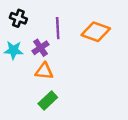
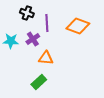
black cross: (18, 18) -> (27, 13), moved
orange triangle: (44, 71) -> (46, 58), moved

